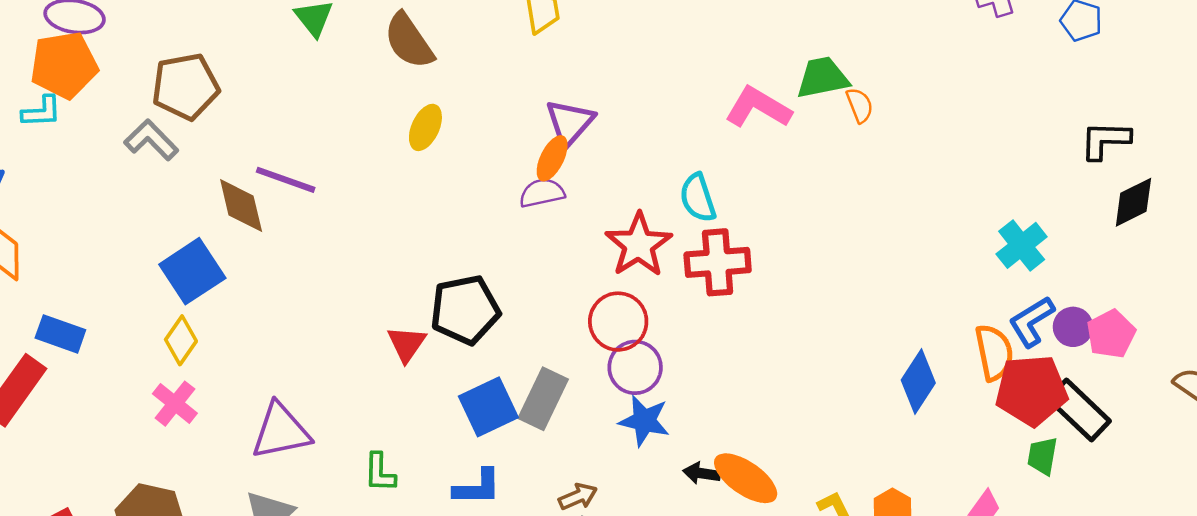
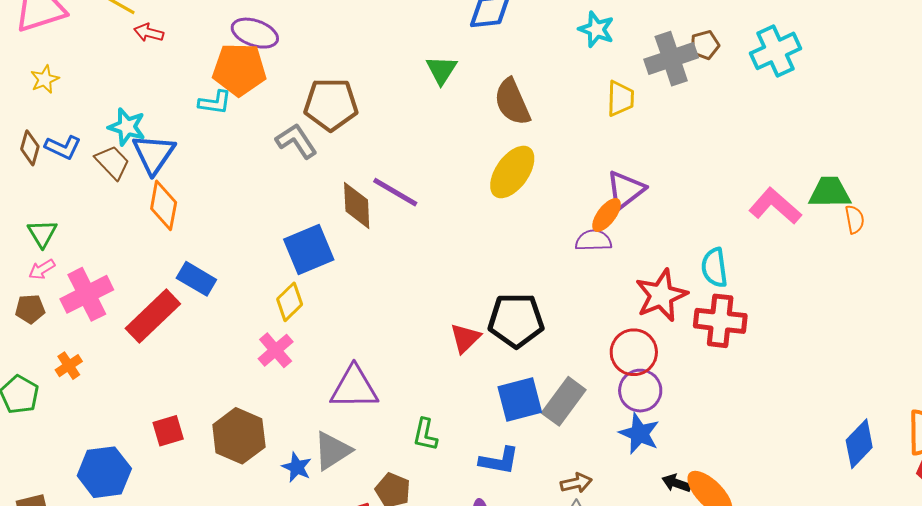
yellow ellipse: (425, 127) -> (512, 172), size x1.5

